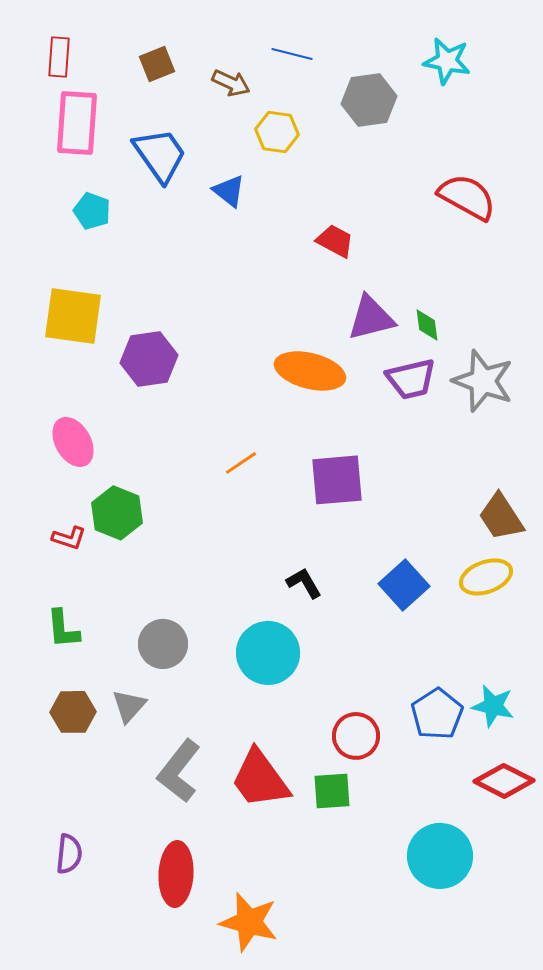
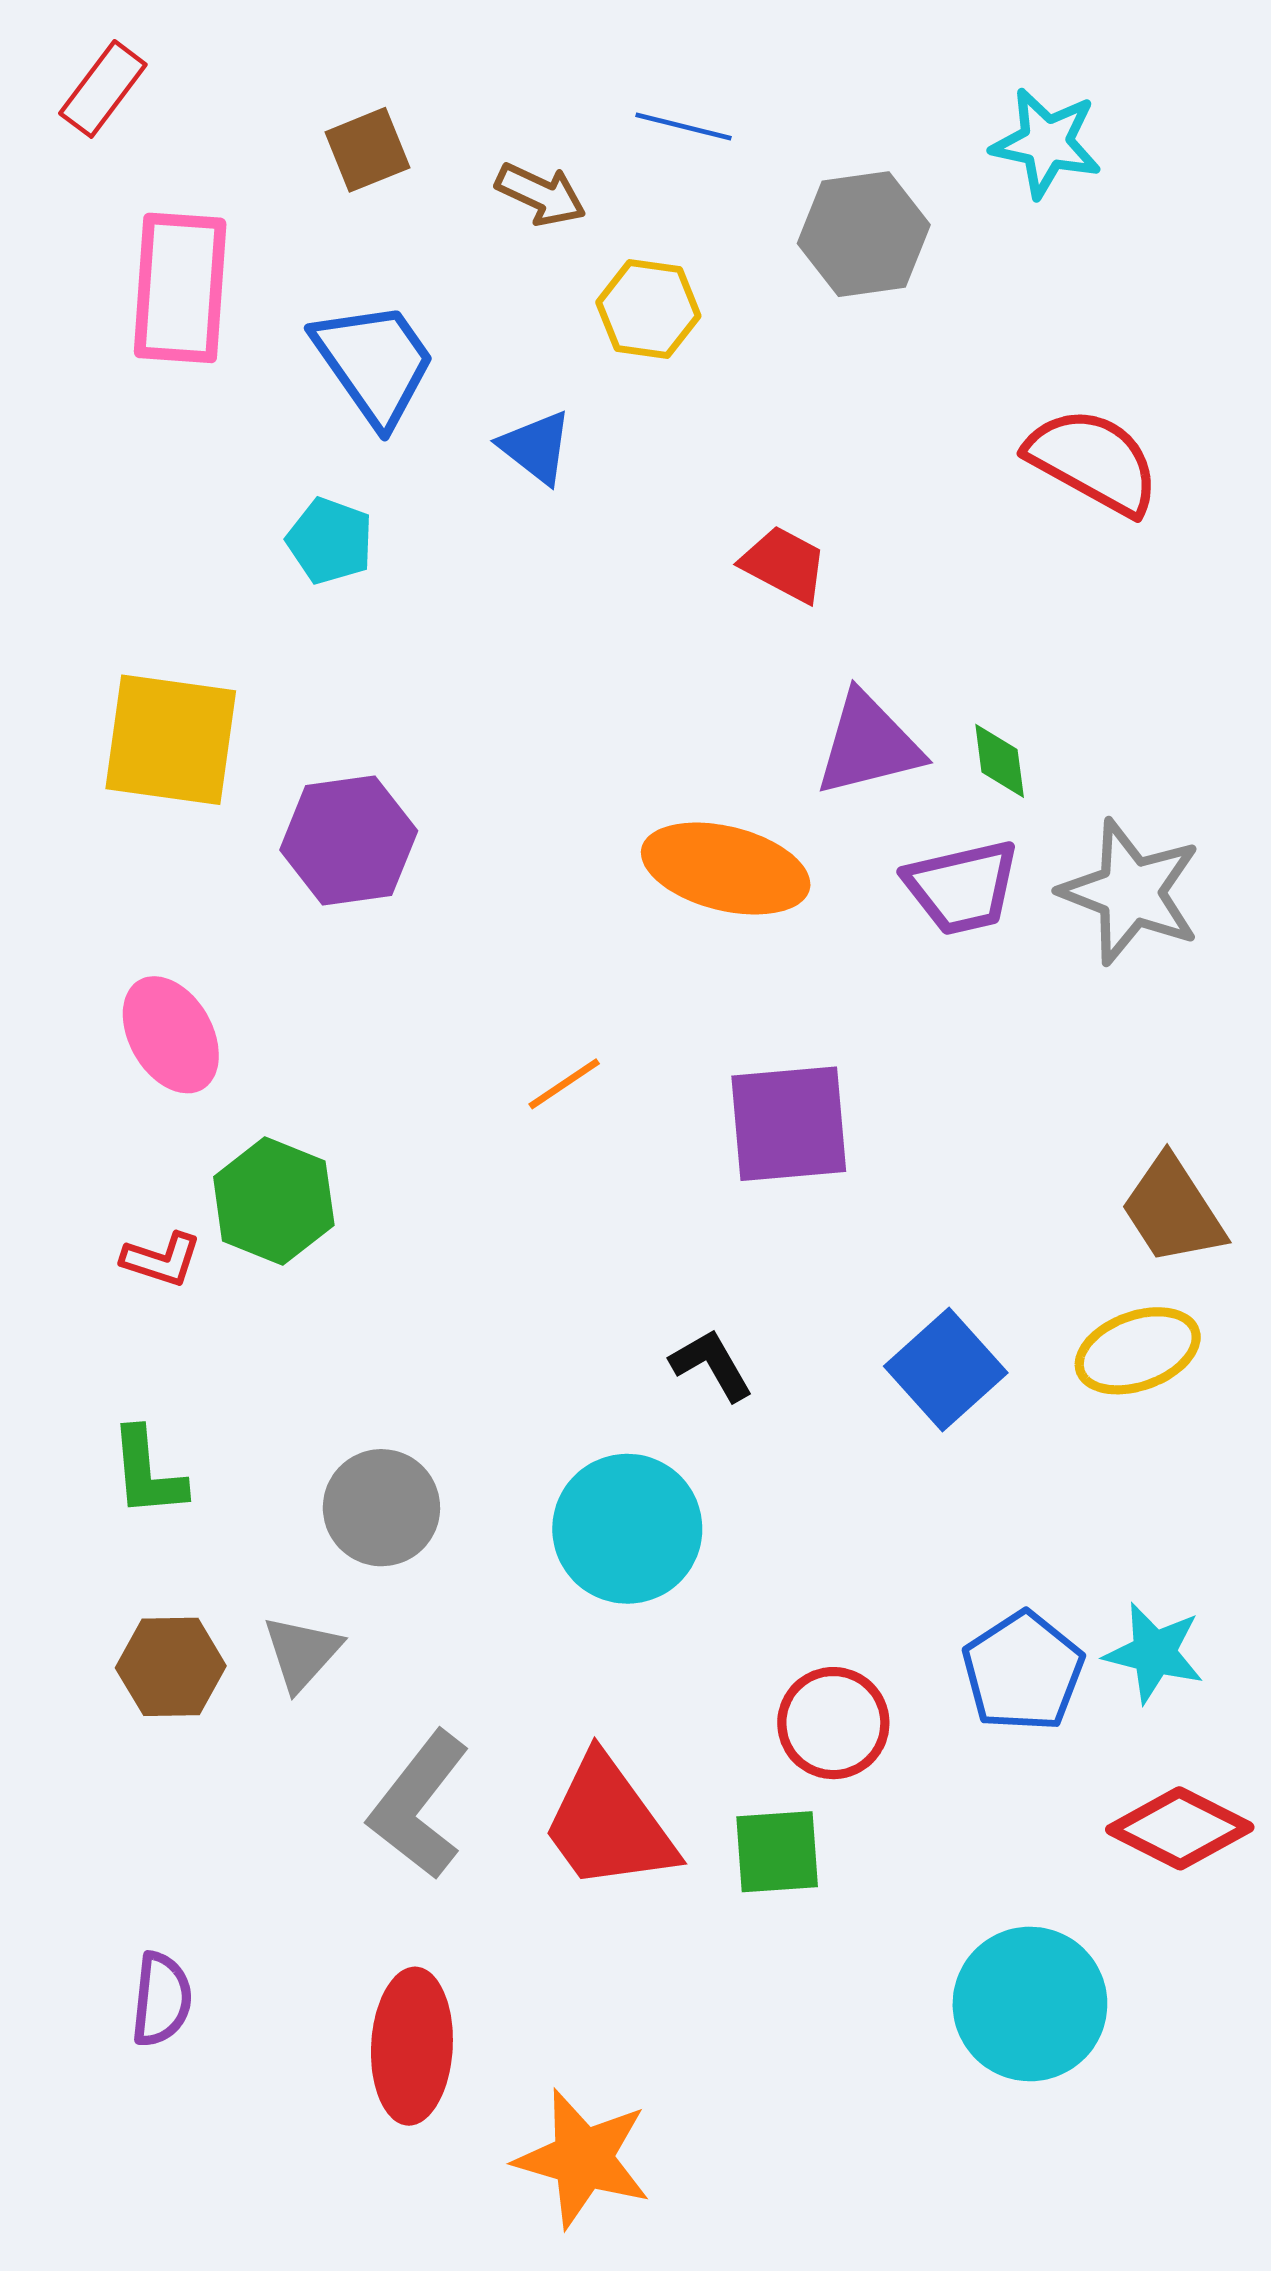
red rectangle: (59, 57) -> (103, 89), moved, turned 33
cyan pentagon: (92, 211) -> (330, 541), moved

